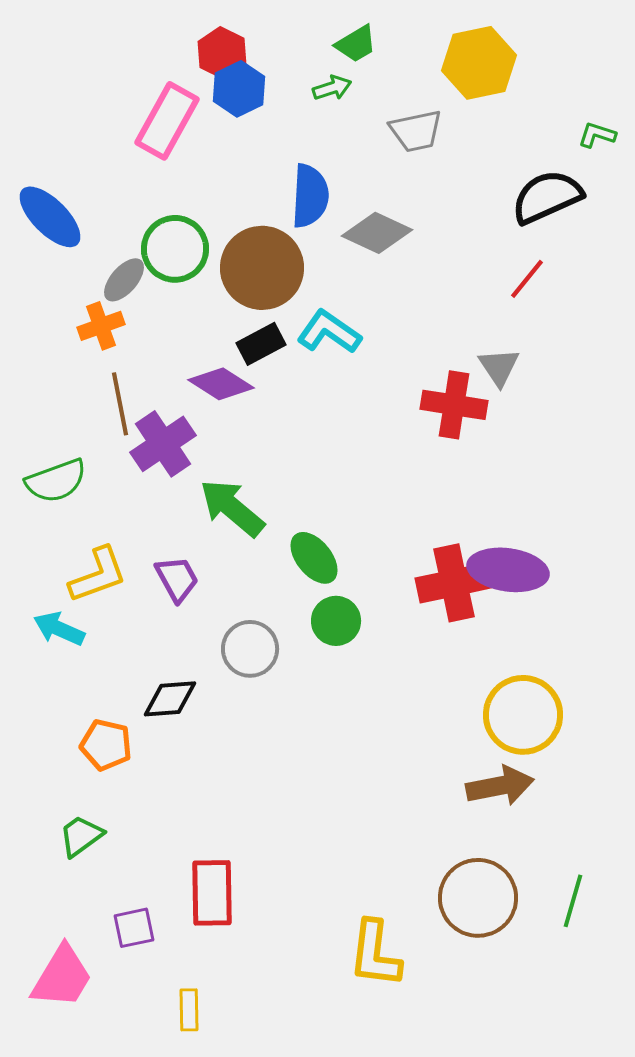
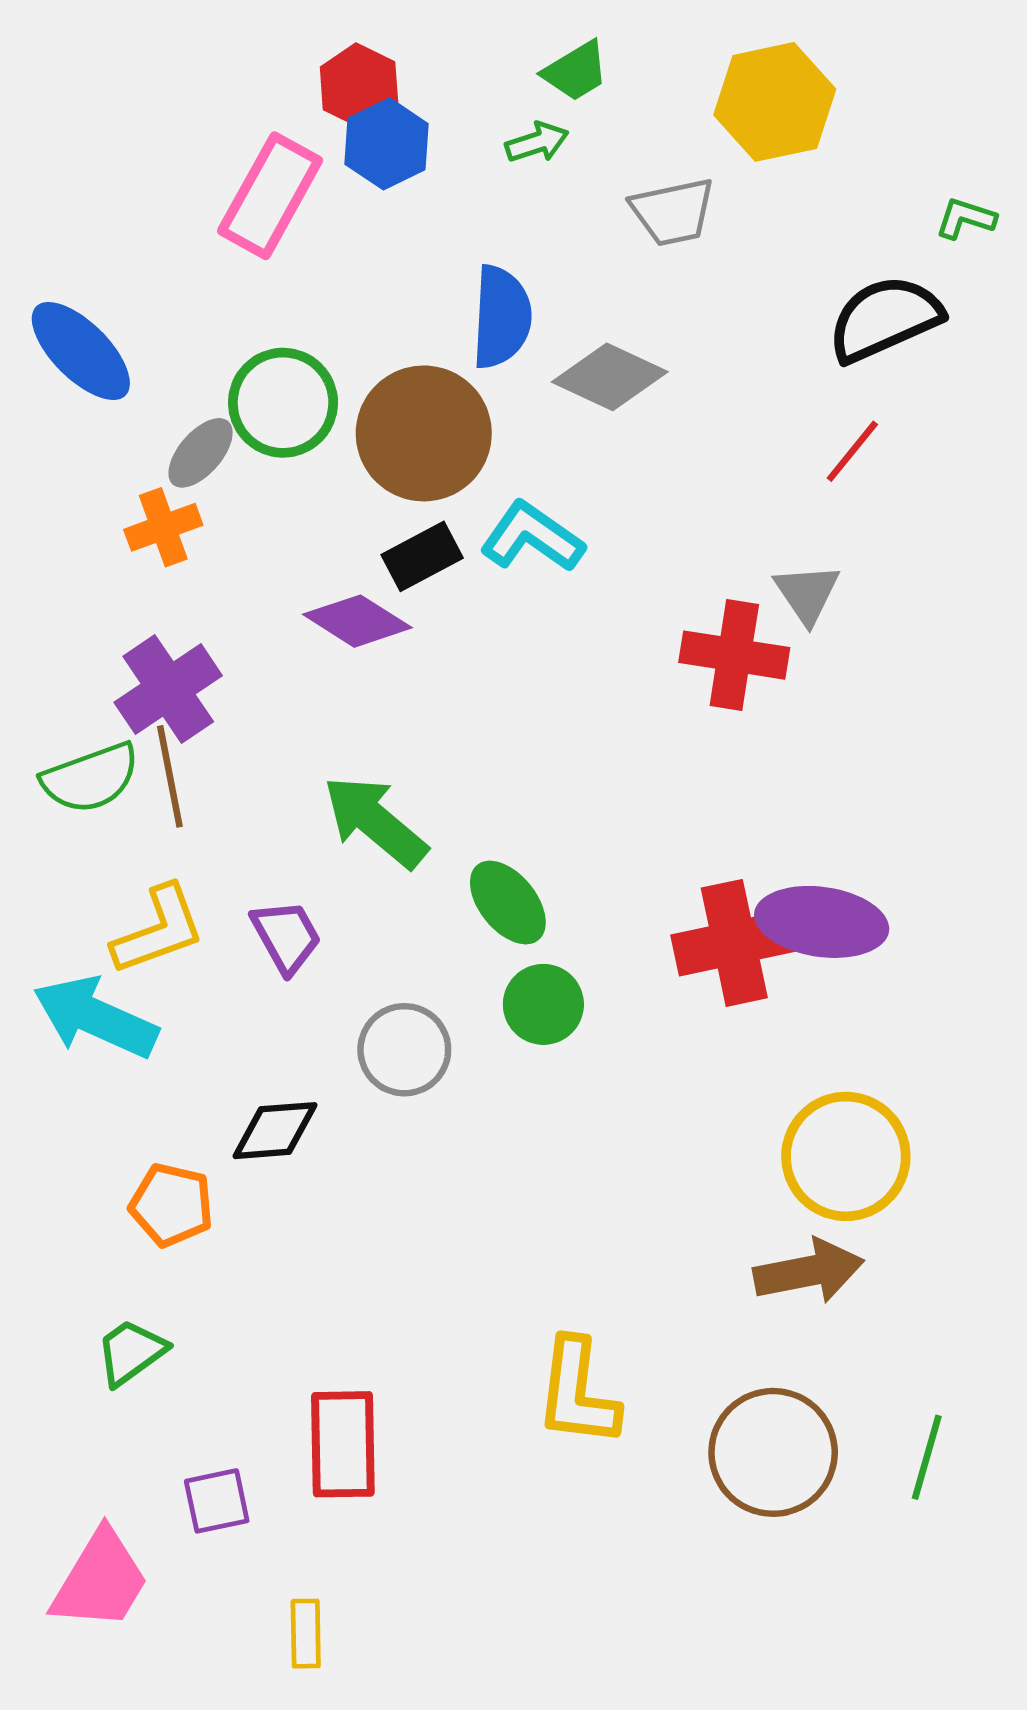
brown line: (120, 404) -> (170, 776), moved
purple cross: (163, 444) -> (168, 689), moved
cyan arrow: (59, 629) -> (95, 1017), size x1.5
yellow L-shape: (375, 954) -> (577, 1393), moved

